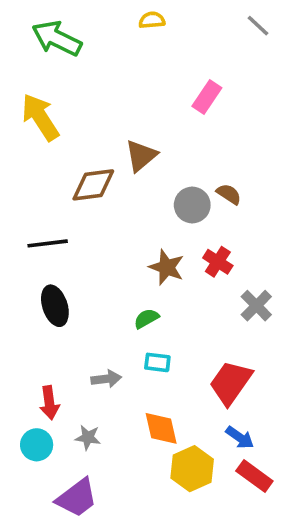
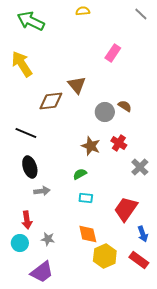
brown triangle: (141, 156) -> (77, 85), turned -30
black line: (48, 243) -> (26, 133), turned 30
gray arrow: (106, 379) -> (42, 191), moved
blue arrow: (240, 437) -> (143, 234), moved, turned 35

